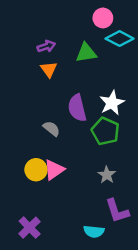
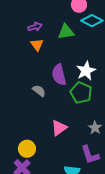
yellow circle: (36, 170) -> (27, 149), moved
pink triangle: (54, 170) -> (59, 128), moved
gray star: (107, 175) -> (95, 128), moved

